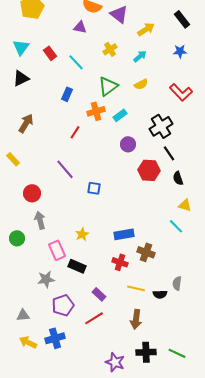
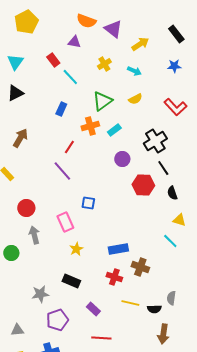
red rectangle: (50, 53) -> (53, 60), moved
cyan arrow: (140, 56) -> (134, 71), turned 64
purple line: (65, 169) -> (62, 171), moved
pink rectangle: (57, 250) -> (65, 222), moved
red line: (94, 318) -> (101, 338), moved, turned 36
brown arrow: (136, 319) -> (163, 334), moved

